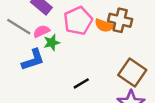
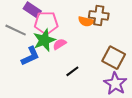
pink pentagon: (78, 21) -> (46, 23), moved, turned 30
pink semicircle: (41, 31) -> (60, 44), moved
green star: (52, 42) -> (44, 40), size x1.6

